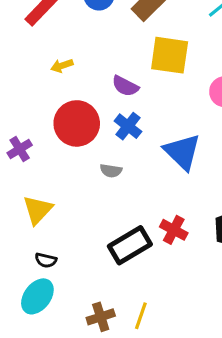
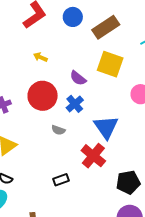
yellow arrow: (62, 66) -> (40, 57), turned 32
red cross: (174, 230) -> (93, 156), moved, size x1.4
black rectangle: (130, 245) -> (61, 180), size x0.6

